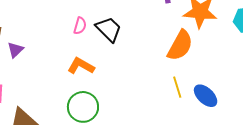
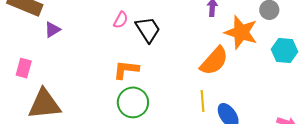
orange L-shape: (81, 66) -> (126, 70), moved, turned -36
green circle: (83, 107) -> (133, 102), moved

